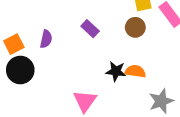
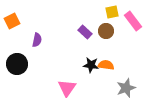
purple rectangle: (90, 29) -> (85, 32), moved
orange square: (14, 44) -> (12, 21), moved

